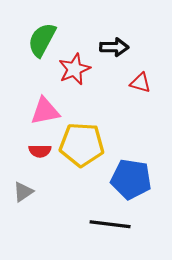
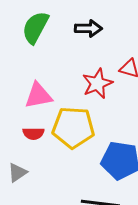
black arrow: (114, 47) -> (88, 28), moved
red star: (74, 69) -> (97, 83), moved

